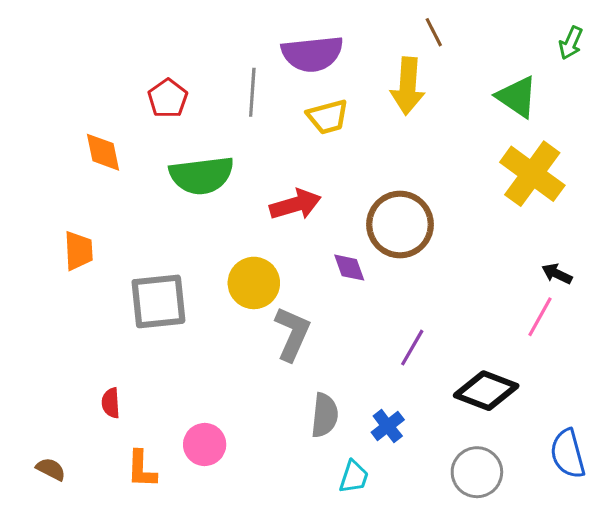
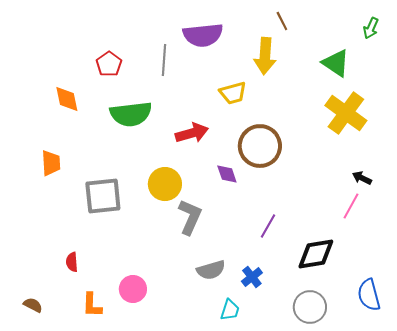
yellow trapezoid: (328, 117) -> (233, 93), moved
black diamond: (486, 391) -> (316, 254), turned -30
gray semicircle: (325, 415) -> (211, 270), turned 68

